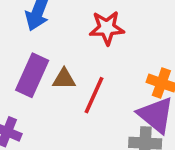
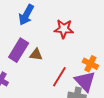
red line: (94, 95) -> (59, 77), moved

